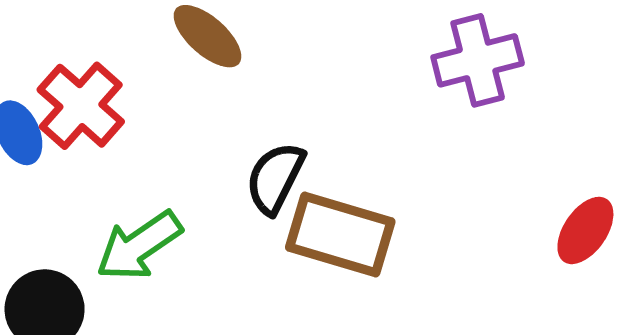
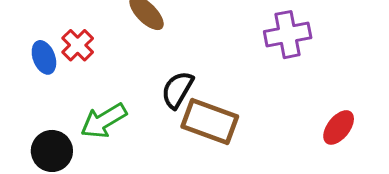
red cross: (81, 106) -> (78, 45), size x0.7

